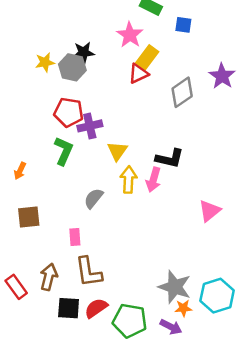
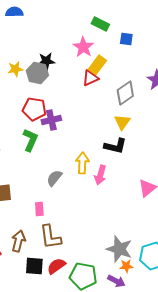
yellow triangle: (117, 151) -> (122, 122), moved
pink arrow: (153, 180) -> (100, 175), moved

